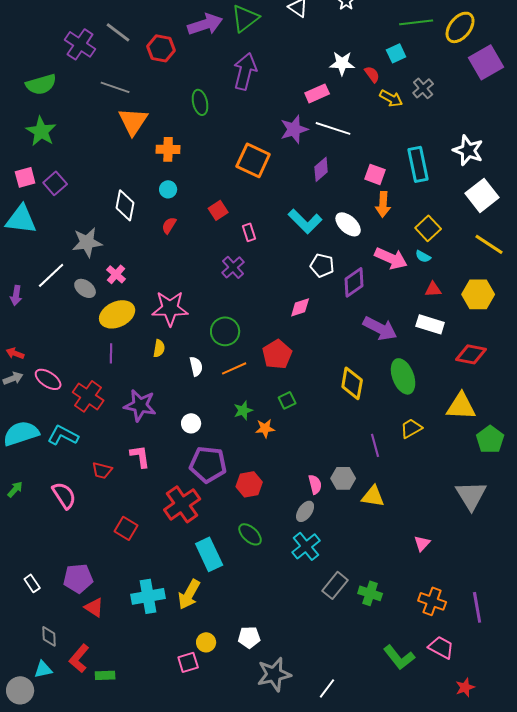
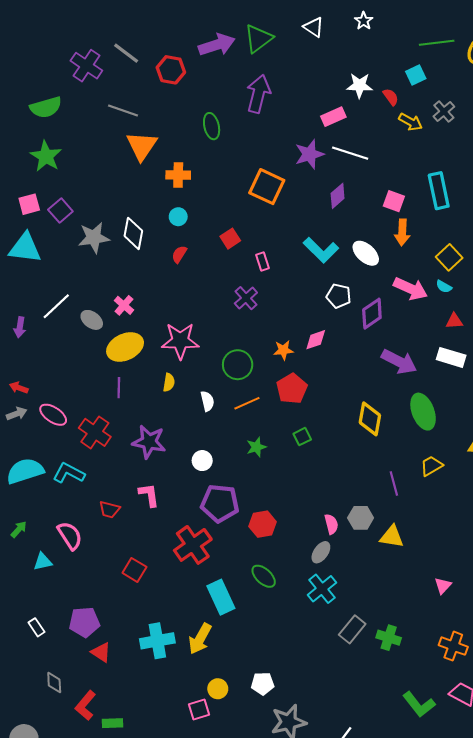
gray star: (87, 242) -> (94, 238), moved
orange star: (265, 428) -> (283, 350), moved
cyan triangle: (43, 669) -> (43, 562), moved

